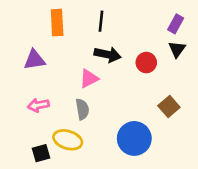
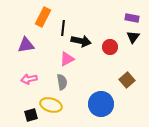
black line: (101, 21) -> (63, 28), moved
orange rectangle: (57, 23) -> (43, 17), turned 30
purple rectangle: (176, 24) -> (132, 18), turned 72

